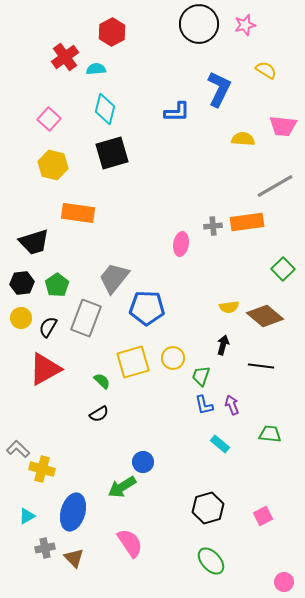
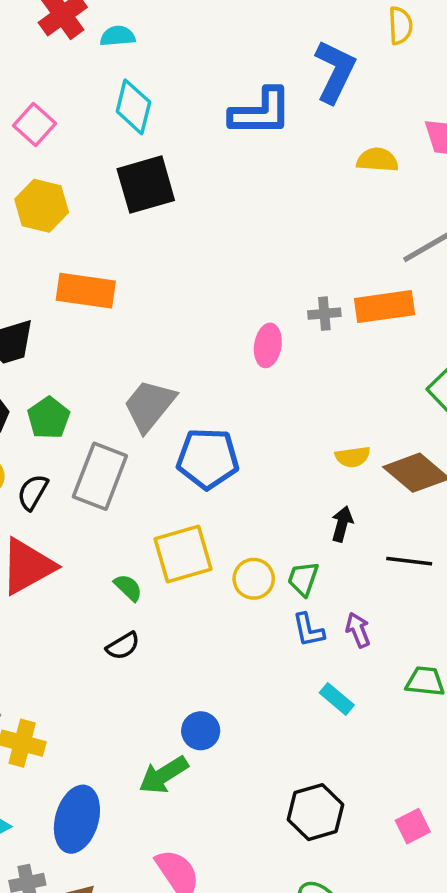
yellow semicircle: (266, 70) -> (400, 25), moved, turned 55
blue L-shape: (177, 112) -> (261, 112), size x1.4
yellow circle: (173, 358) -> (254, 579), moved

